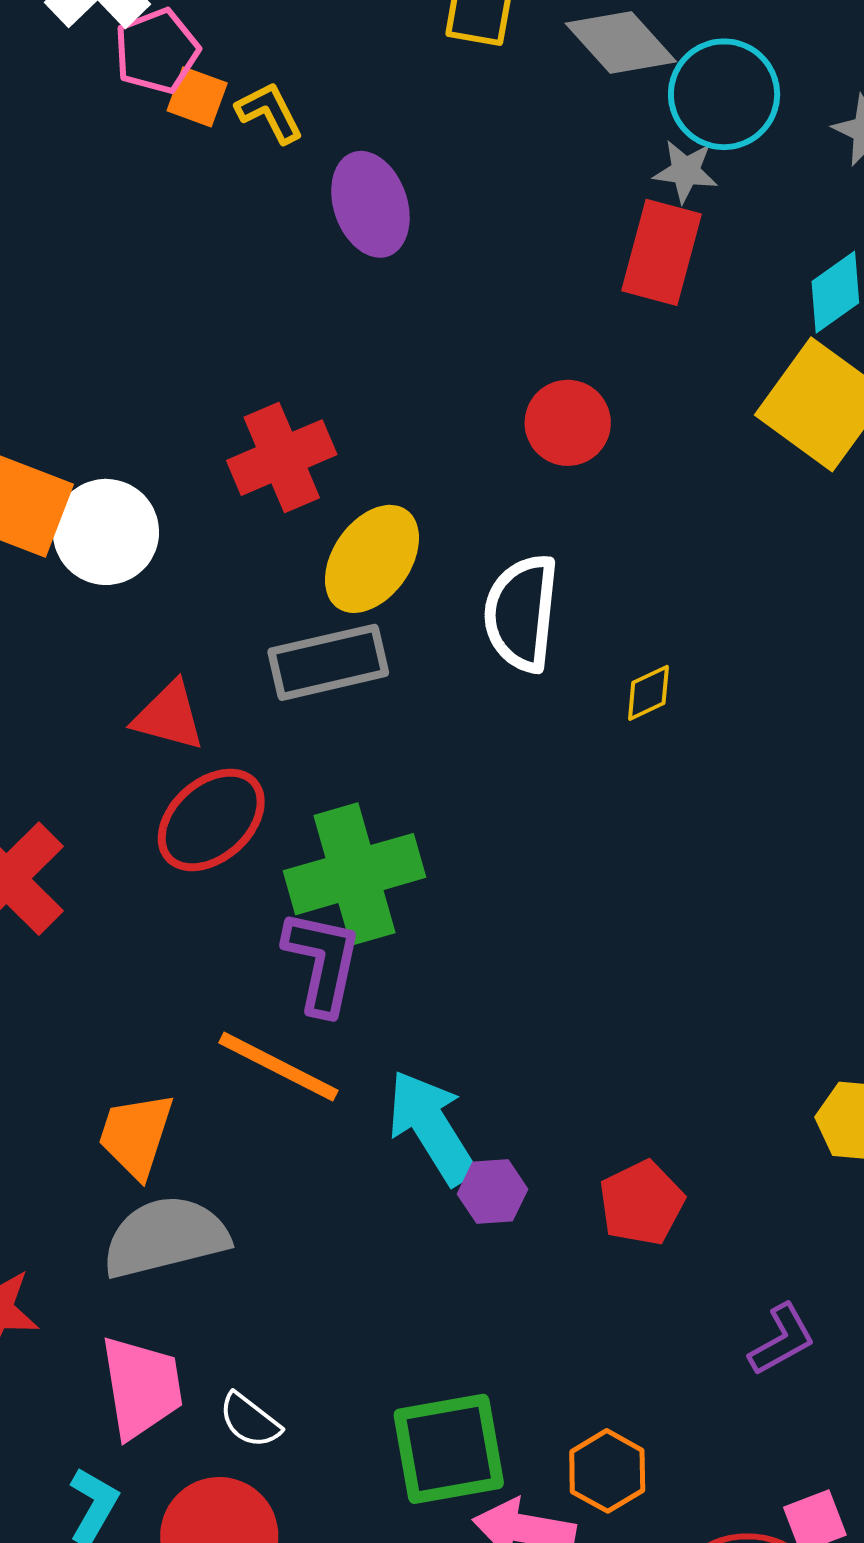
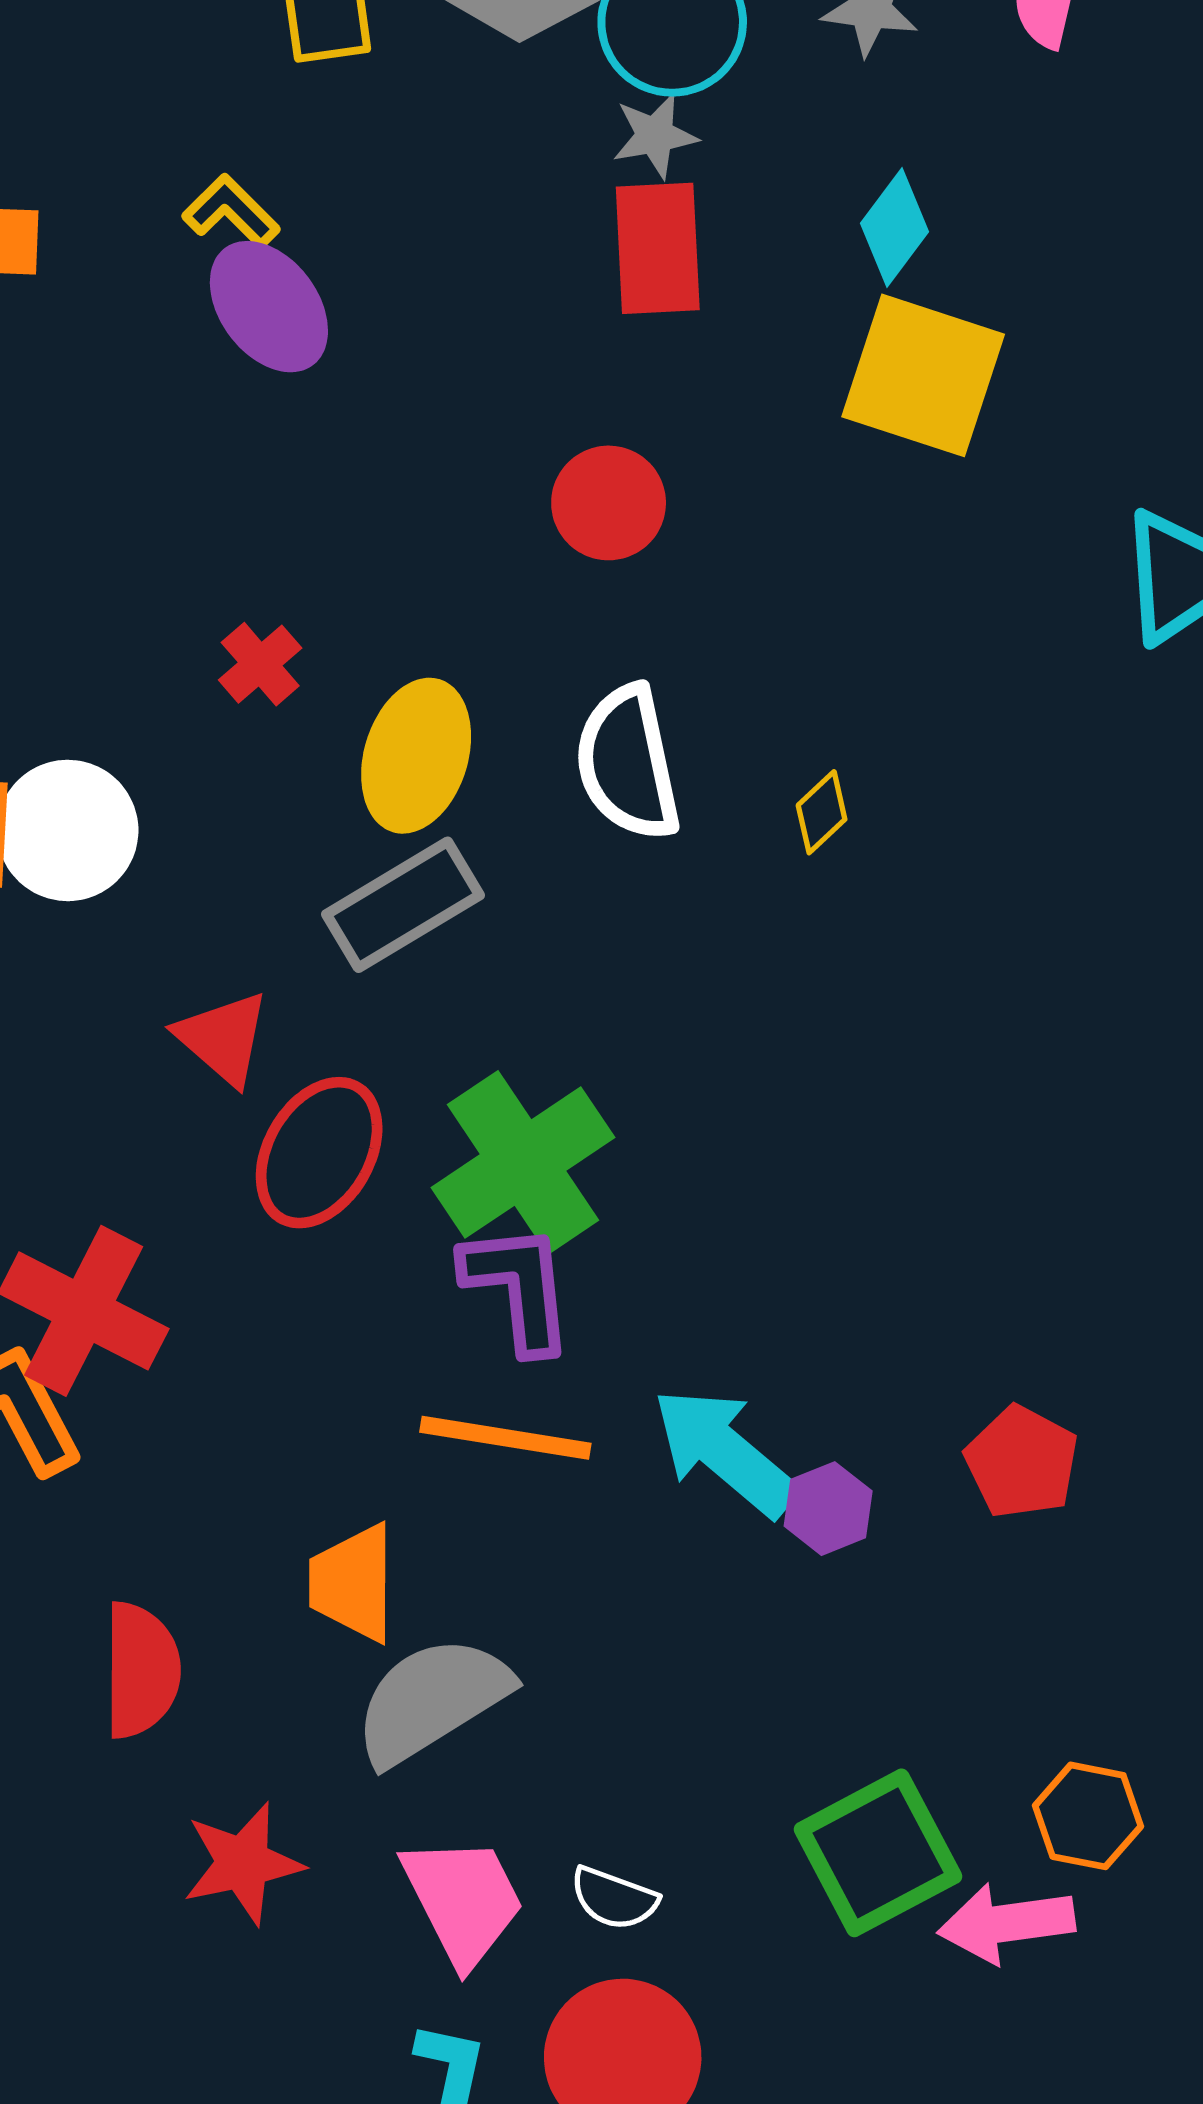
yellow L-shape: (270, 112) -> (231, 211), moved
red cross: (282, 458) -> (260, 664), size x0.6
red triangle: (169, 716) -> (223, 1038), turned 44

